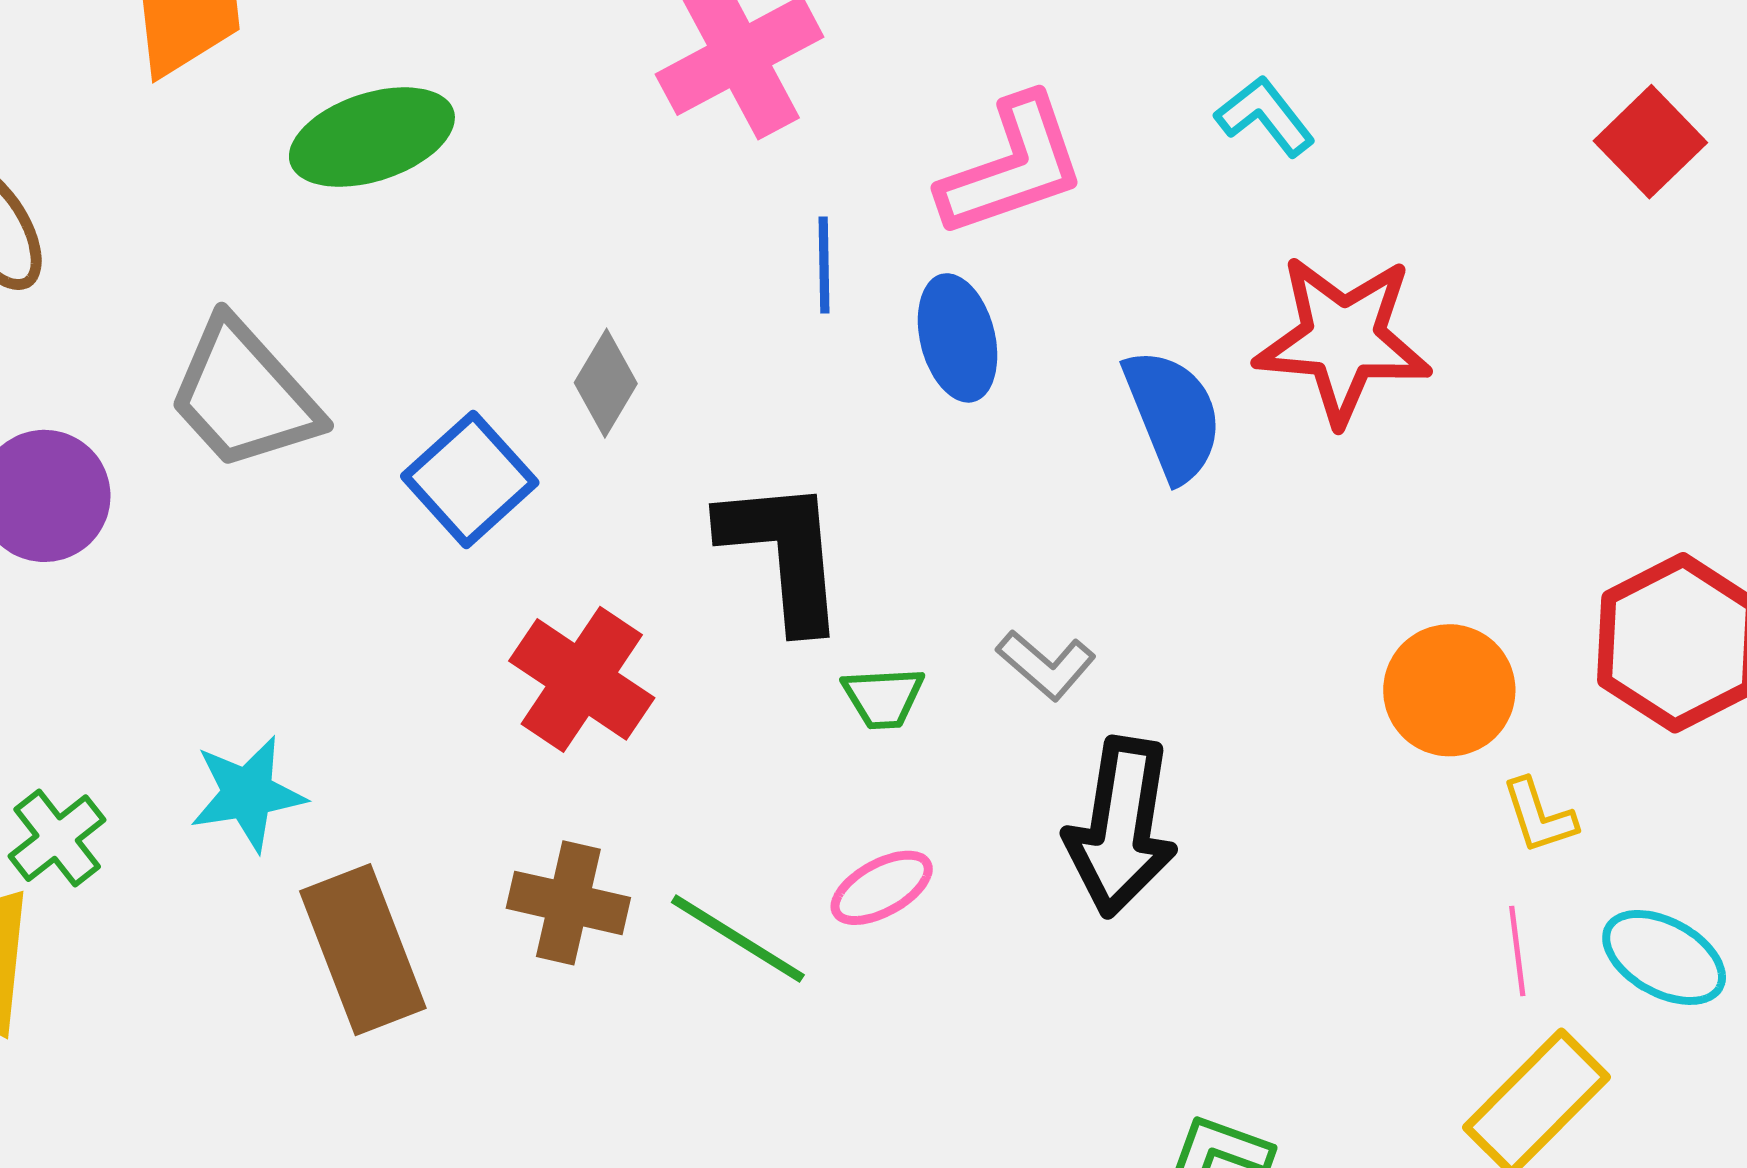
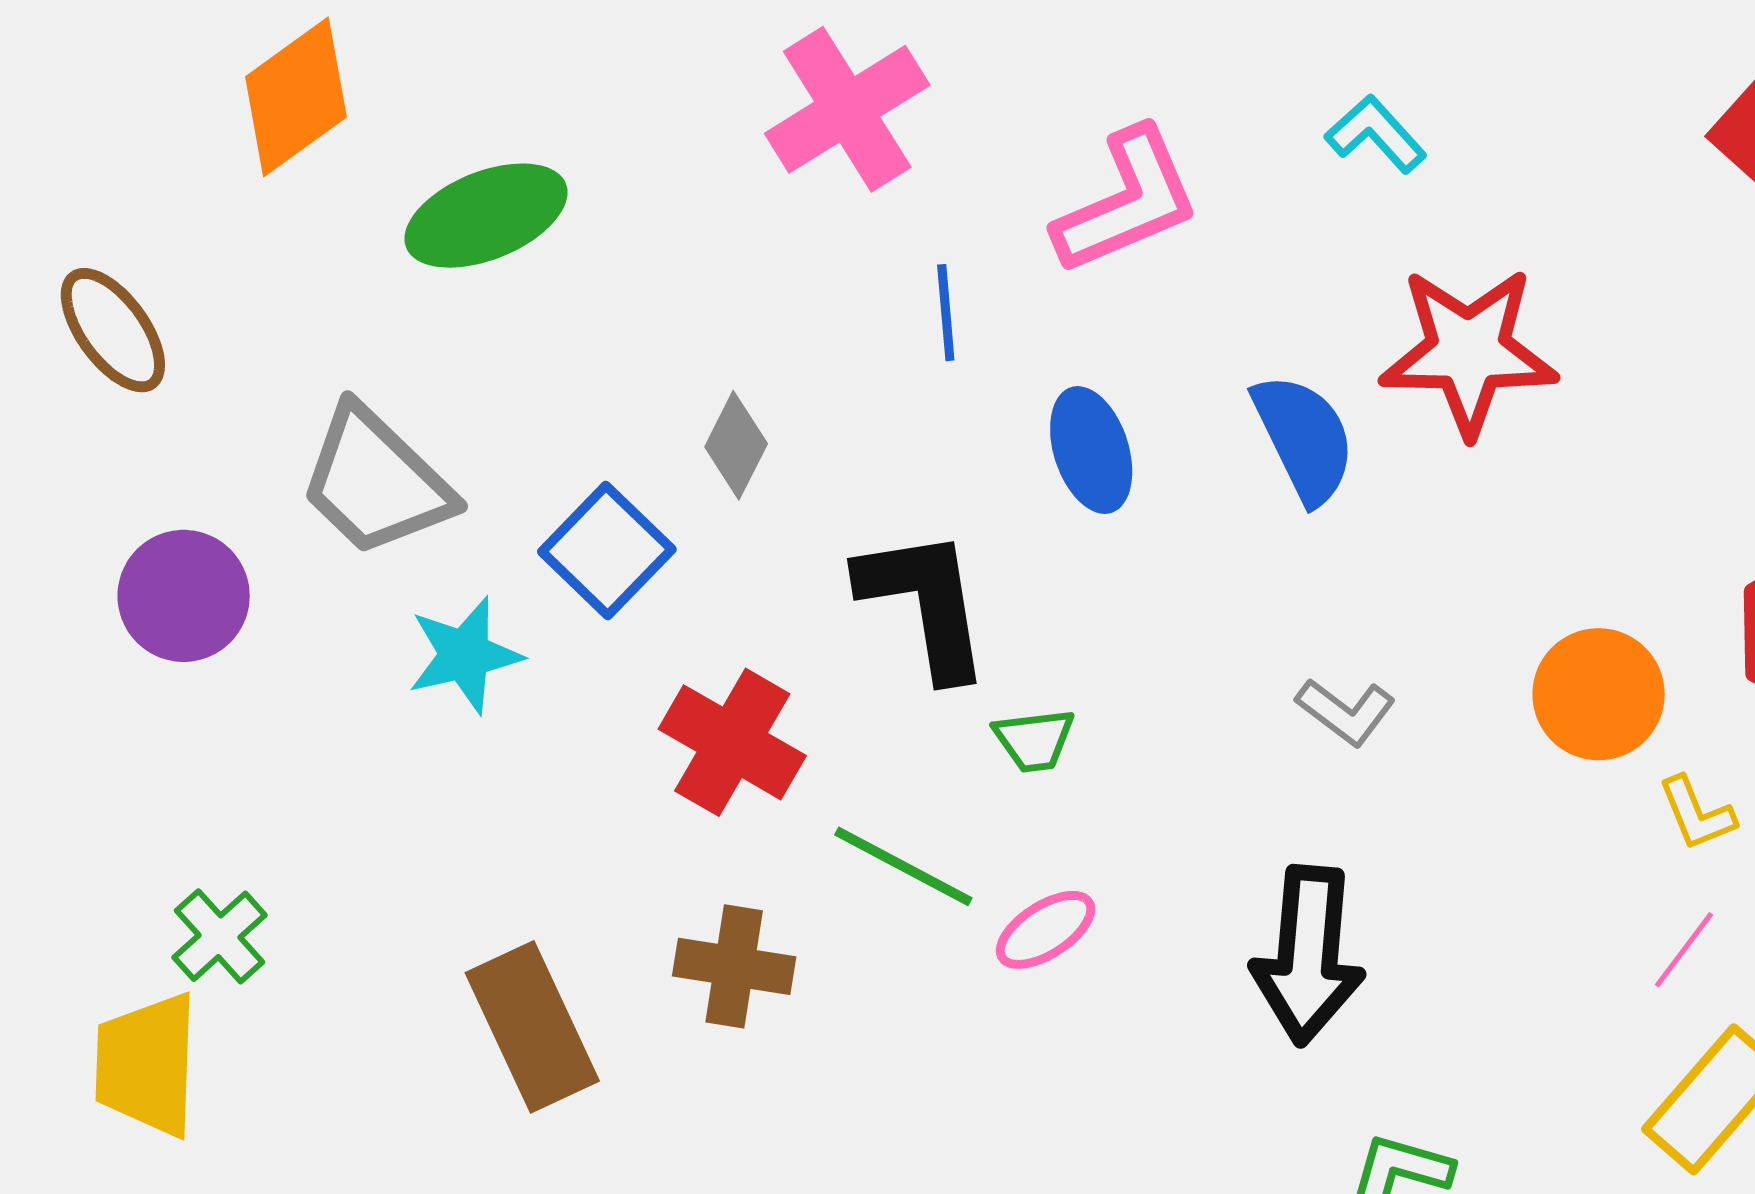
blue ellipse: (958, 338) -> (1091, 450), moved
gray L-shape: (1046, 665) -> (1346, 712), moved
cyan star: (248, 794) -> (465, 655), moved
black arrow: (1121, 827) -> (1308, 955), moved
green line: (738, 939) -> (903, 866), moved
pink line: (1517, 951) -> (1684, 950), turned 48

